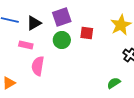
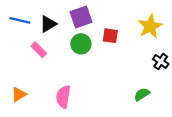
pink rectangle: (26, 45) -> (39, 50), turned 32
pink semicircle: (38, 66) -> (63, 97), moved

